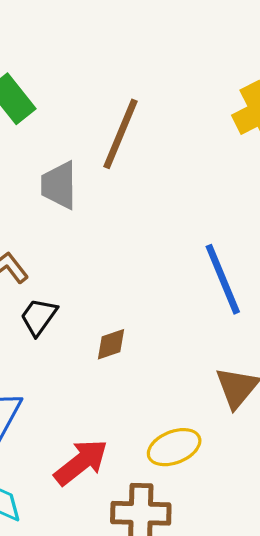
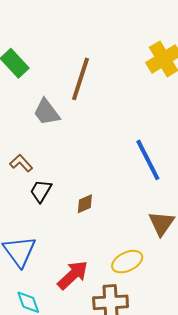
gray trapezoid: (59, 185) -> (47, 112), turned -32

